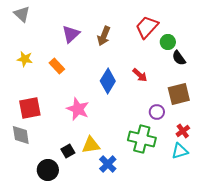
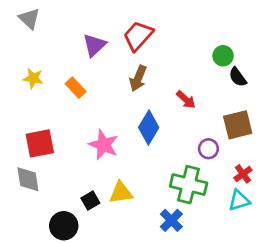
red trapezoid: (147, 27) -> (138, 36), moved
brown arrow: (104, 36) -> (138, 78), moved
blue diamond: (108, 81) -> (149, 127), moved
blue cross: (108, 164) -> (171, 220), moved

